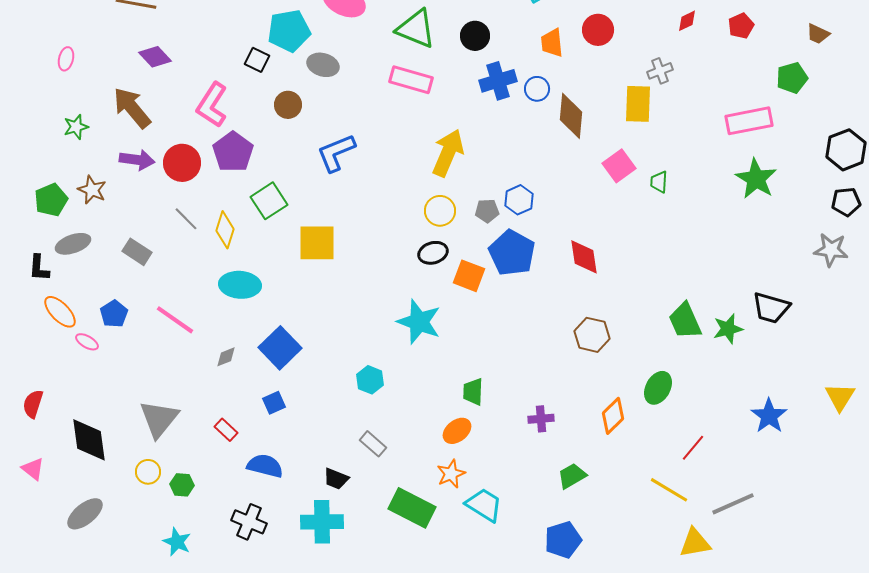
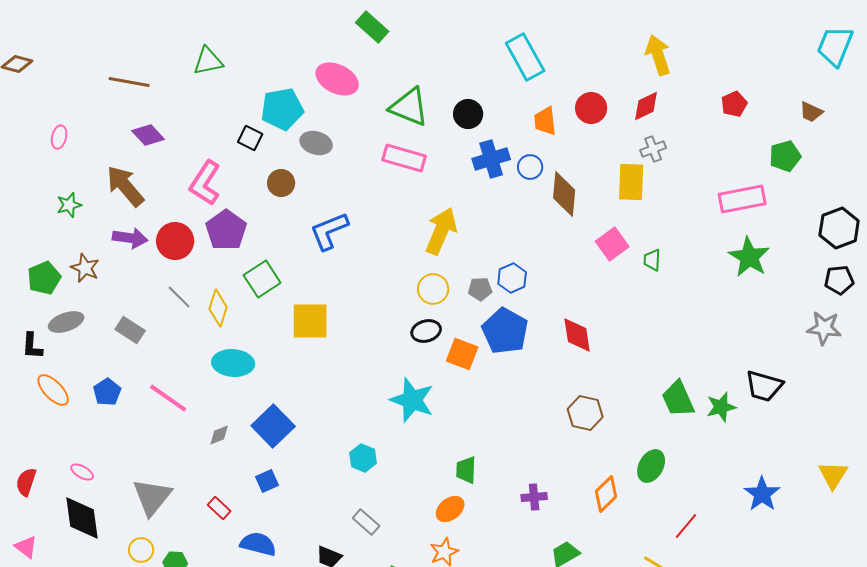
red diamond: (687, 21) -> (646, 106), moved, size x1.4
pink ellipse: (87, 342) -> (82, 472), moved

